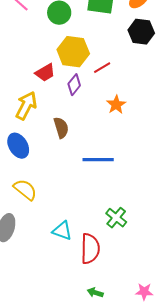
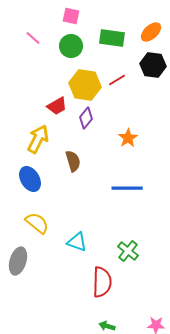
red line: (102, 68) -> (117, 80), moved
blue line: (98, 160) -> (127, 188), moved
cyan triangle: (62, 231) -> (77, 242), moved

